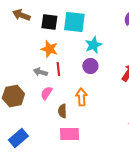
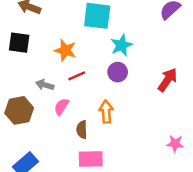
black square: (49, 22) -> (19, 43), moved
red line: (58, 69) -> (77, 76), turned 72
gray arrow: (40, 72) -> (45, 85), moved

